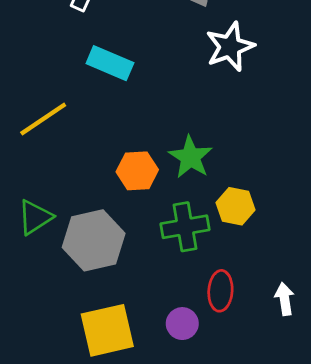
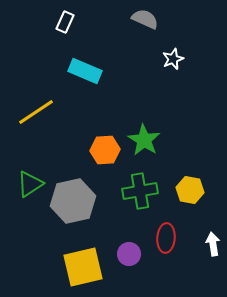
white star: (230, 47) -> (173, 59), size x0.6
yellow hexagon: (235, 206) -> (190, 190), moved
purple circle: (182, 324) -> (129, 254), moved

